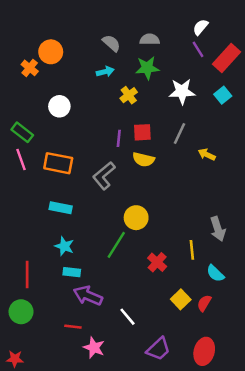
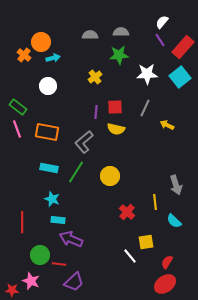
gray semicircle: (111, 43) -> (90, 35), turned -42
cyan arrow: (105, 72) -> (53, 58), moved
yellow cross: (129, 95) -> (95, 77), moved
cyan square: (223, 95) -> (180, 77), size x1.5
green line: (116, 245) -> (76, 172), moved
yellow square: (181, 299) -> (146, 242), turned 35
red semicircle: (204, 303) -> (167, 262), moved
green circle: (21, 312) -> (40, 255), moved
white line: (127, 317) -> (130, 256), moved
pink star: (94, 348) -> (31, 281), moved
purple trapezoid: (158, 349) -> (74, 282), moved
red ellipse: (204, 351) -> (165, 284), turned 40

